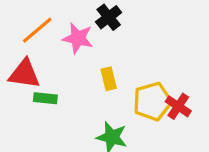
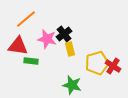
black cross: (109, 17) -> (64, 34), moved
pink star: (78, 38) -> (47, 39), moved

